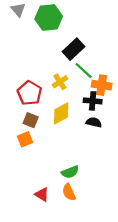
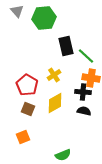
black rectangle: (73, 49) -> (66, 46), turned -60
green line: (84, 71) -> (86, 56), moved
orange square: (25, 139) -> (23, 137), moved

